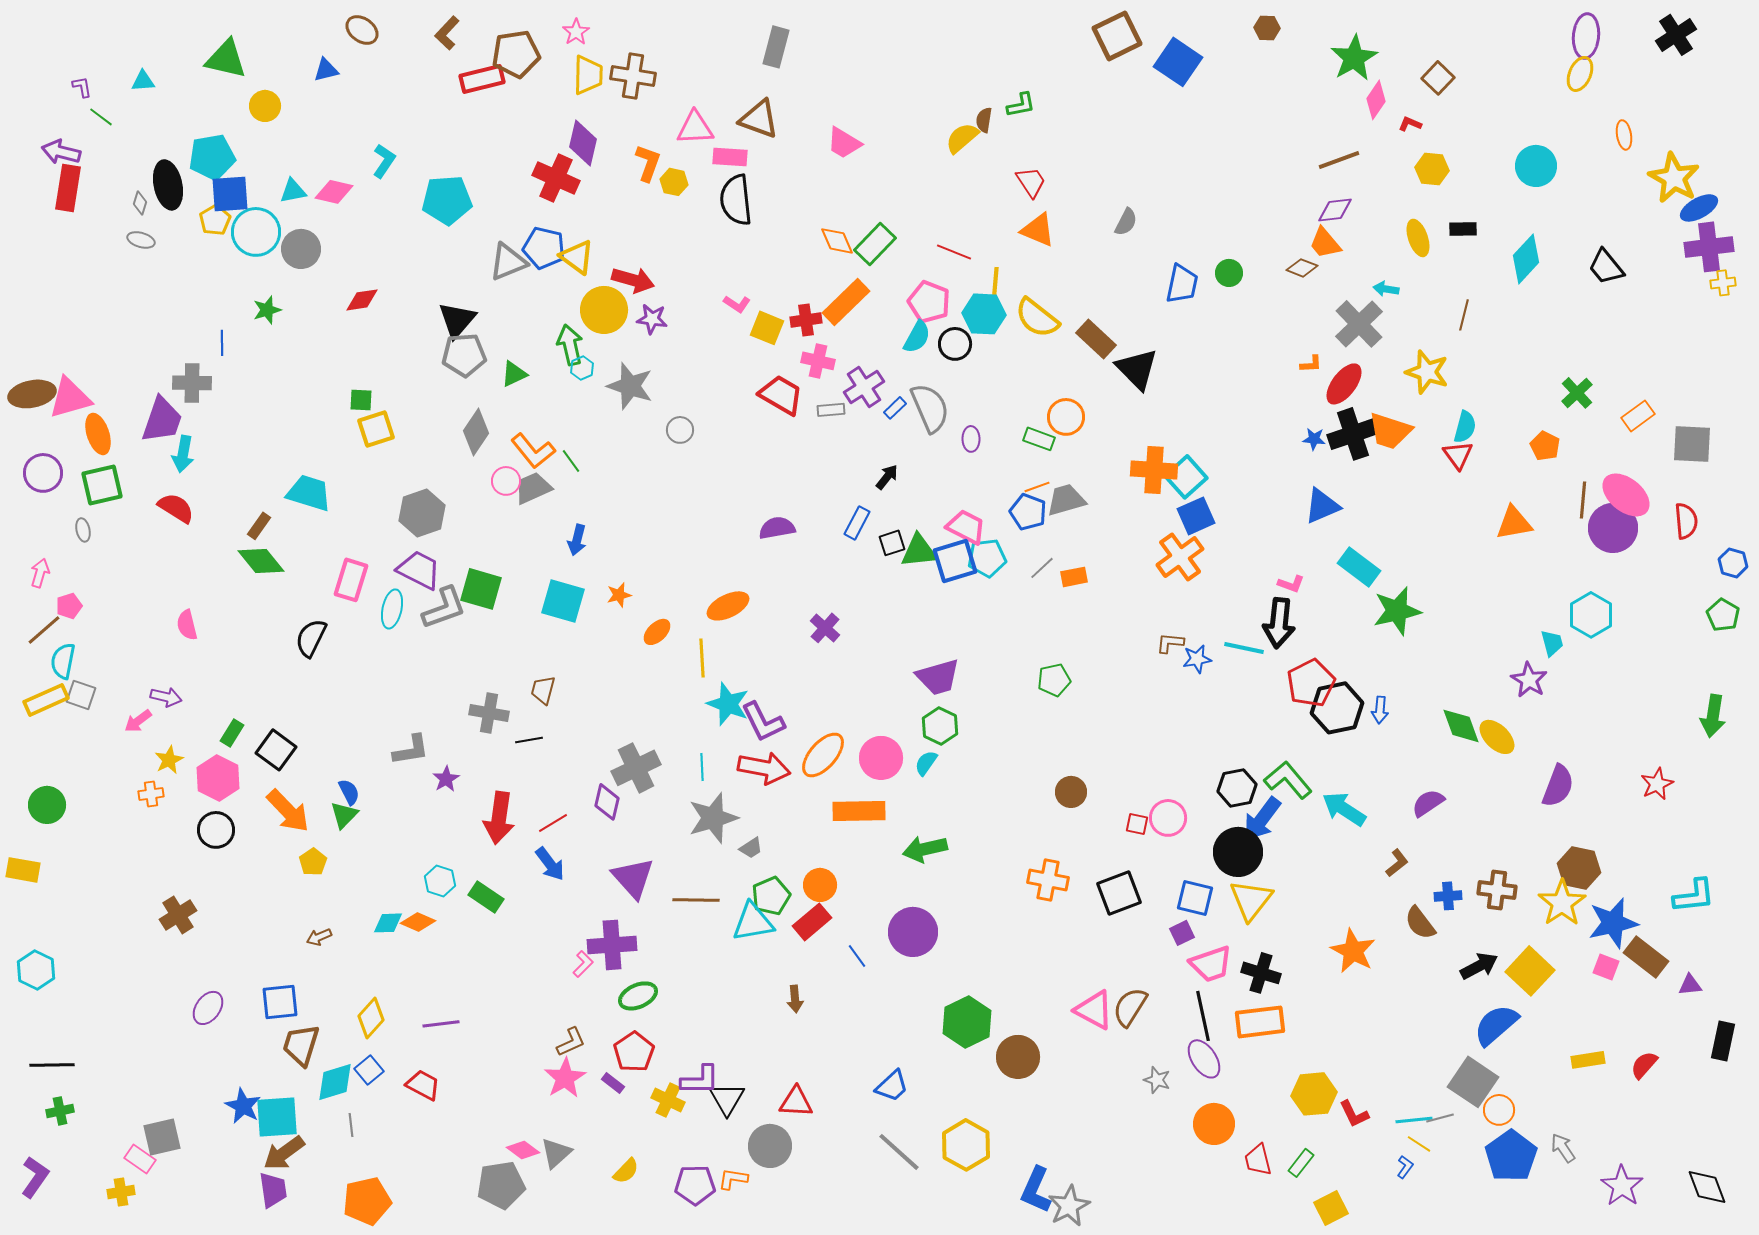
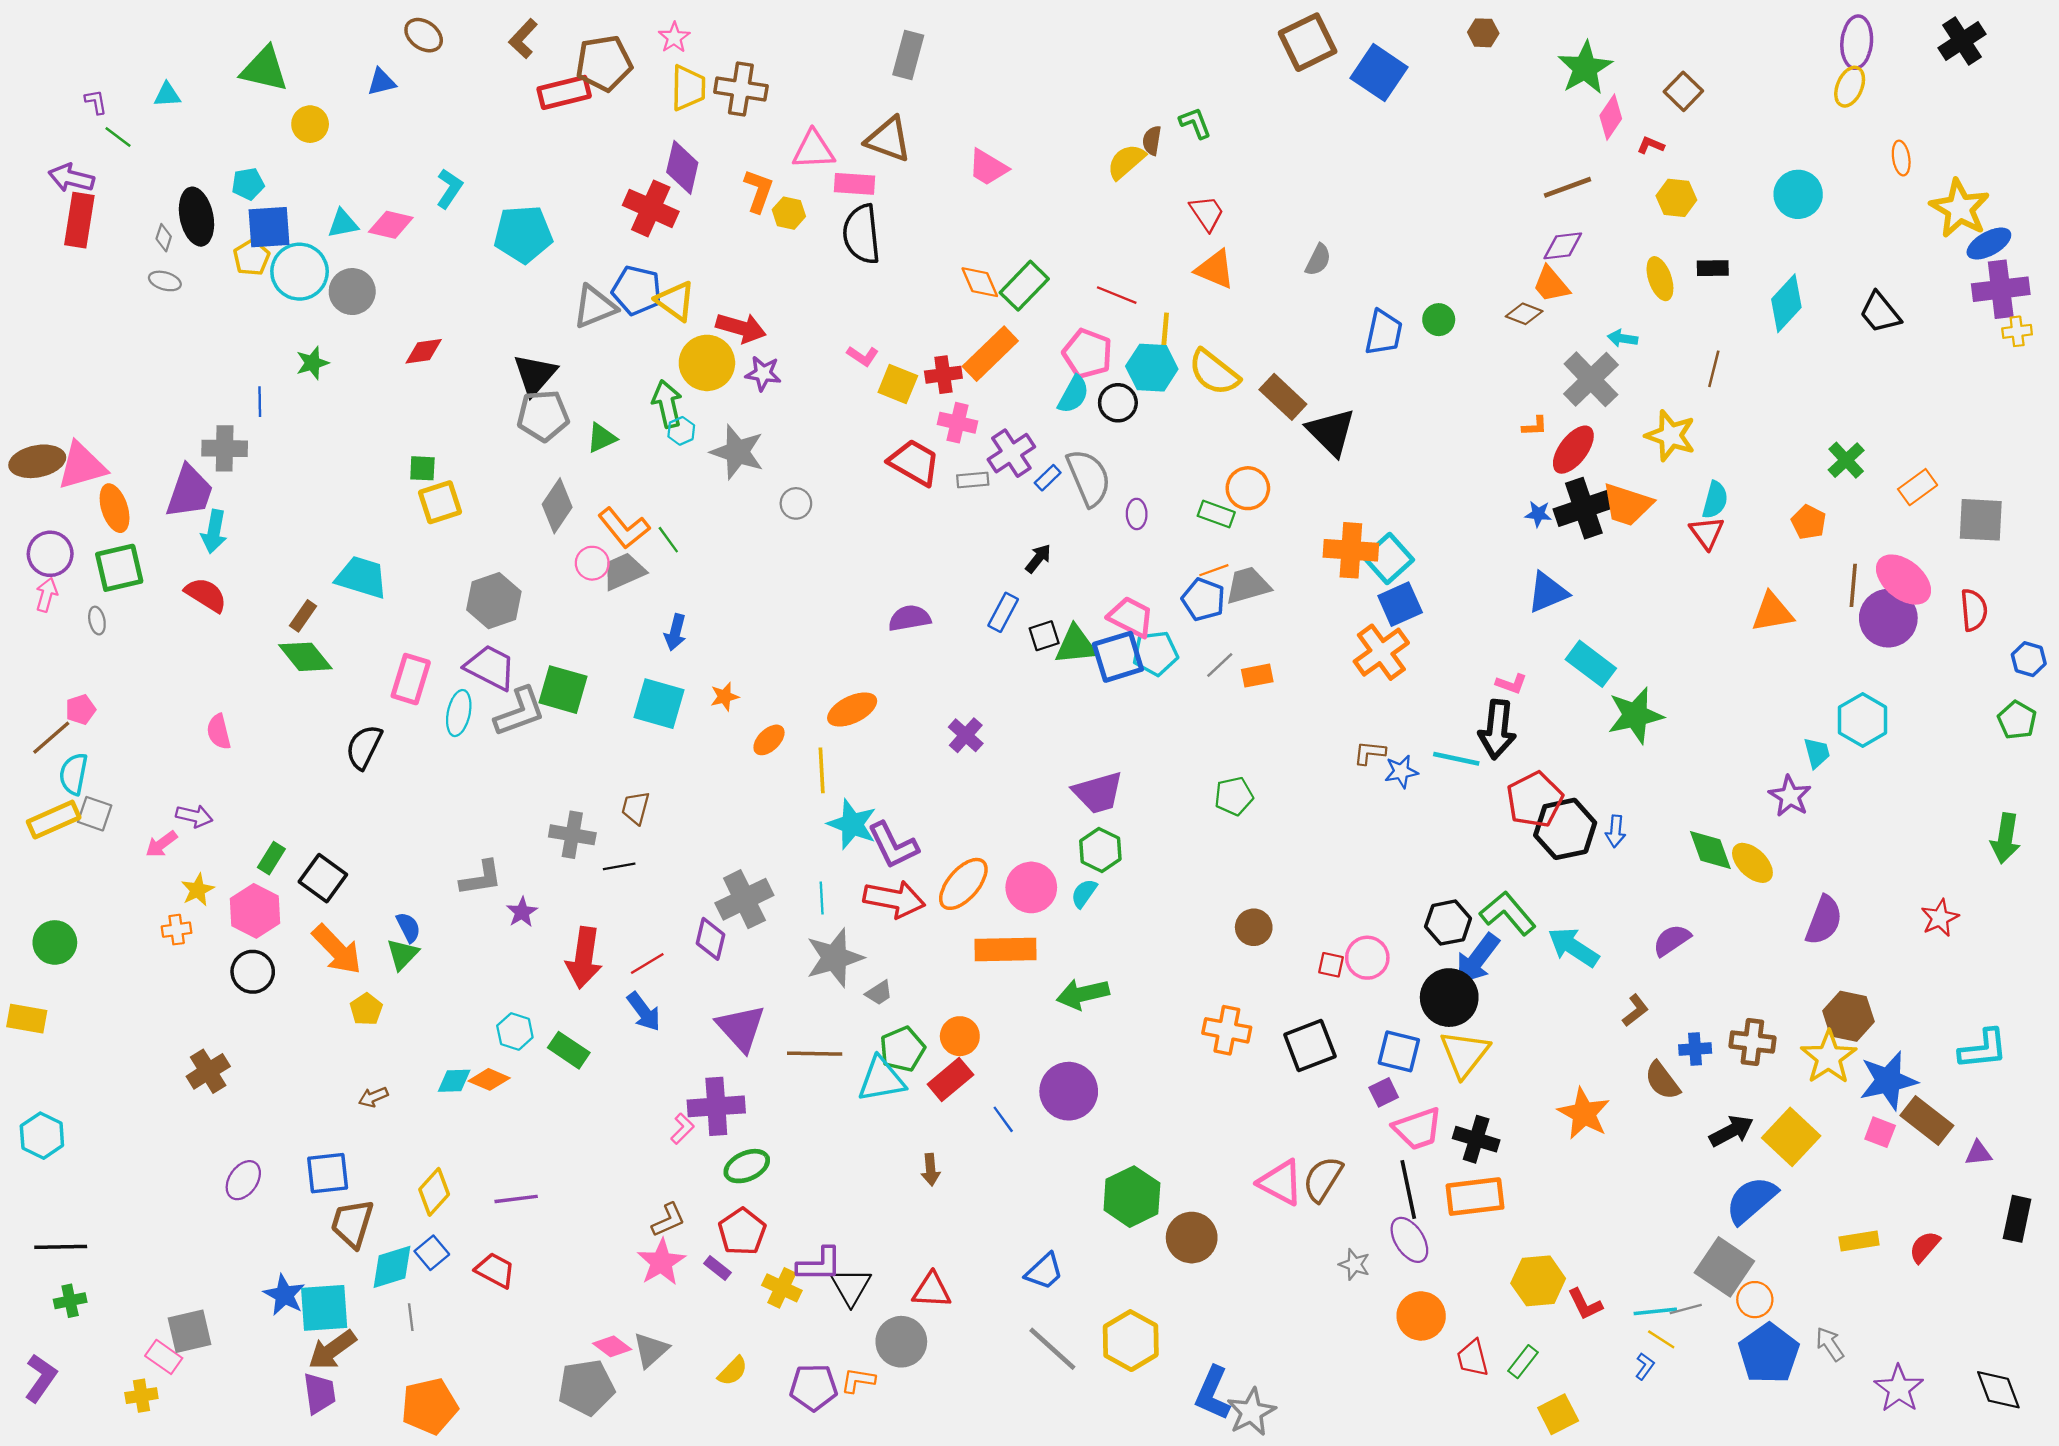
green L-shape: (1021, 105) -> (1195, 123), turned -100
cyan pentagon: (212, 157) -> (248, 184), size x0.6
pink arrow: (40, 573) -> (47, 595), moved

